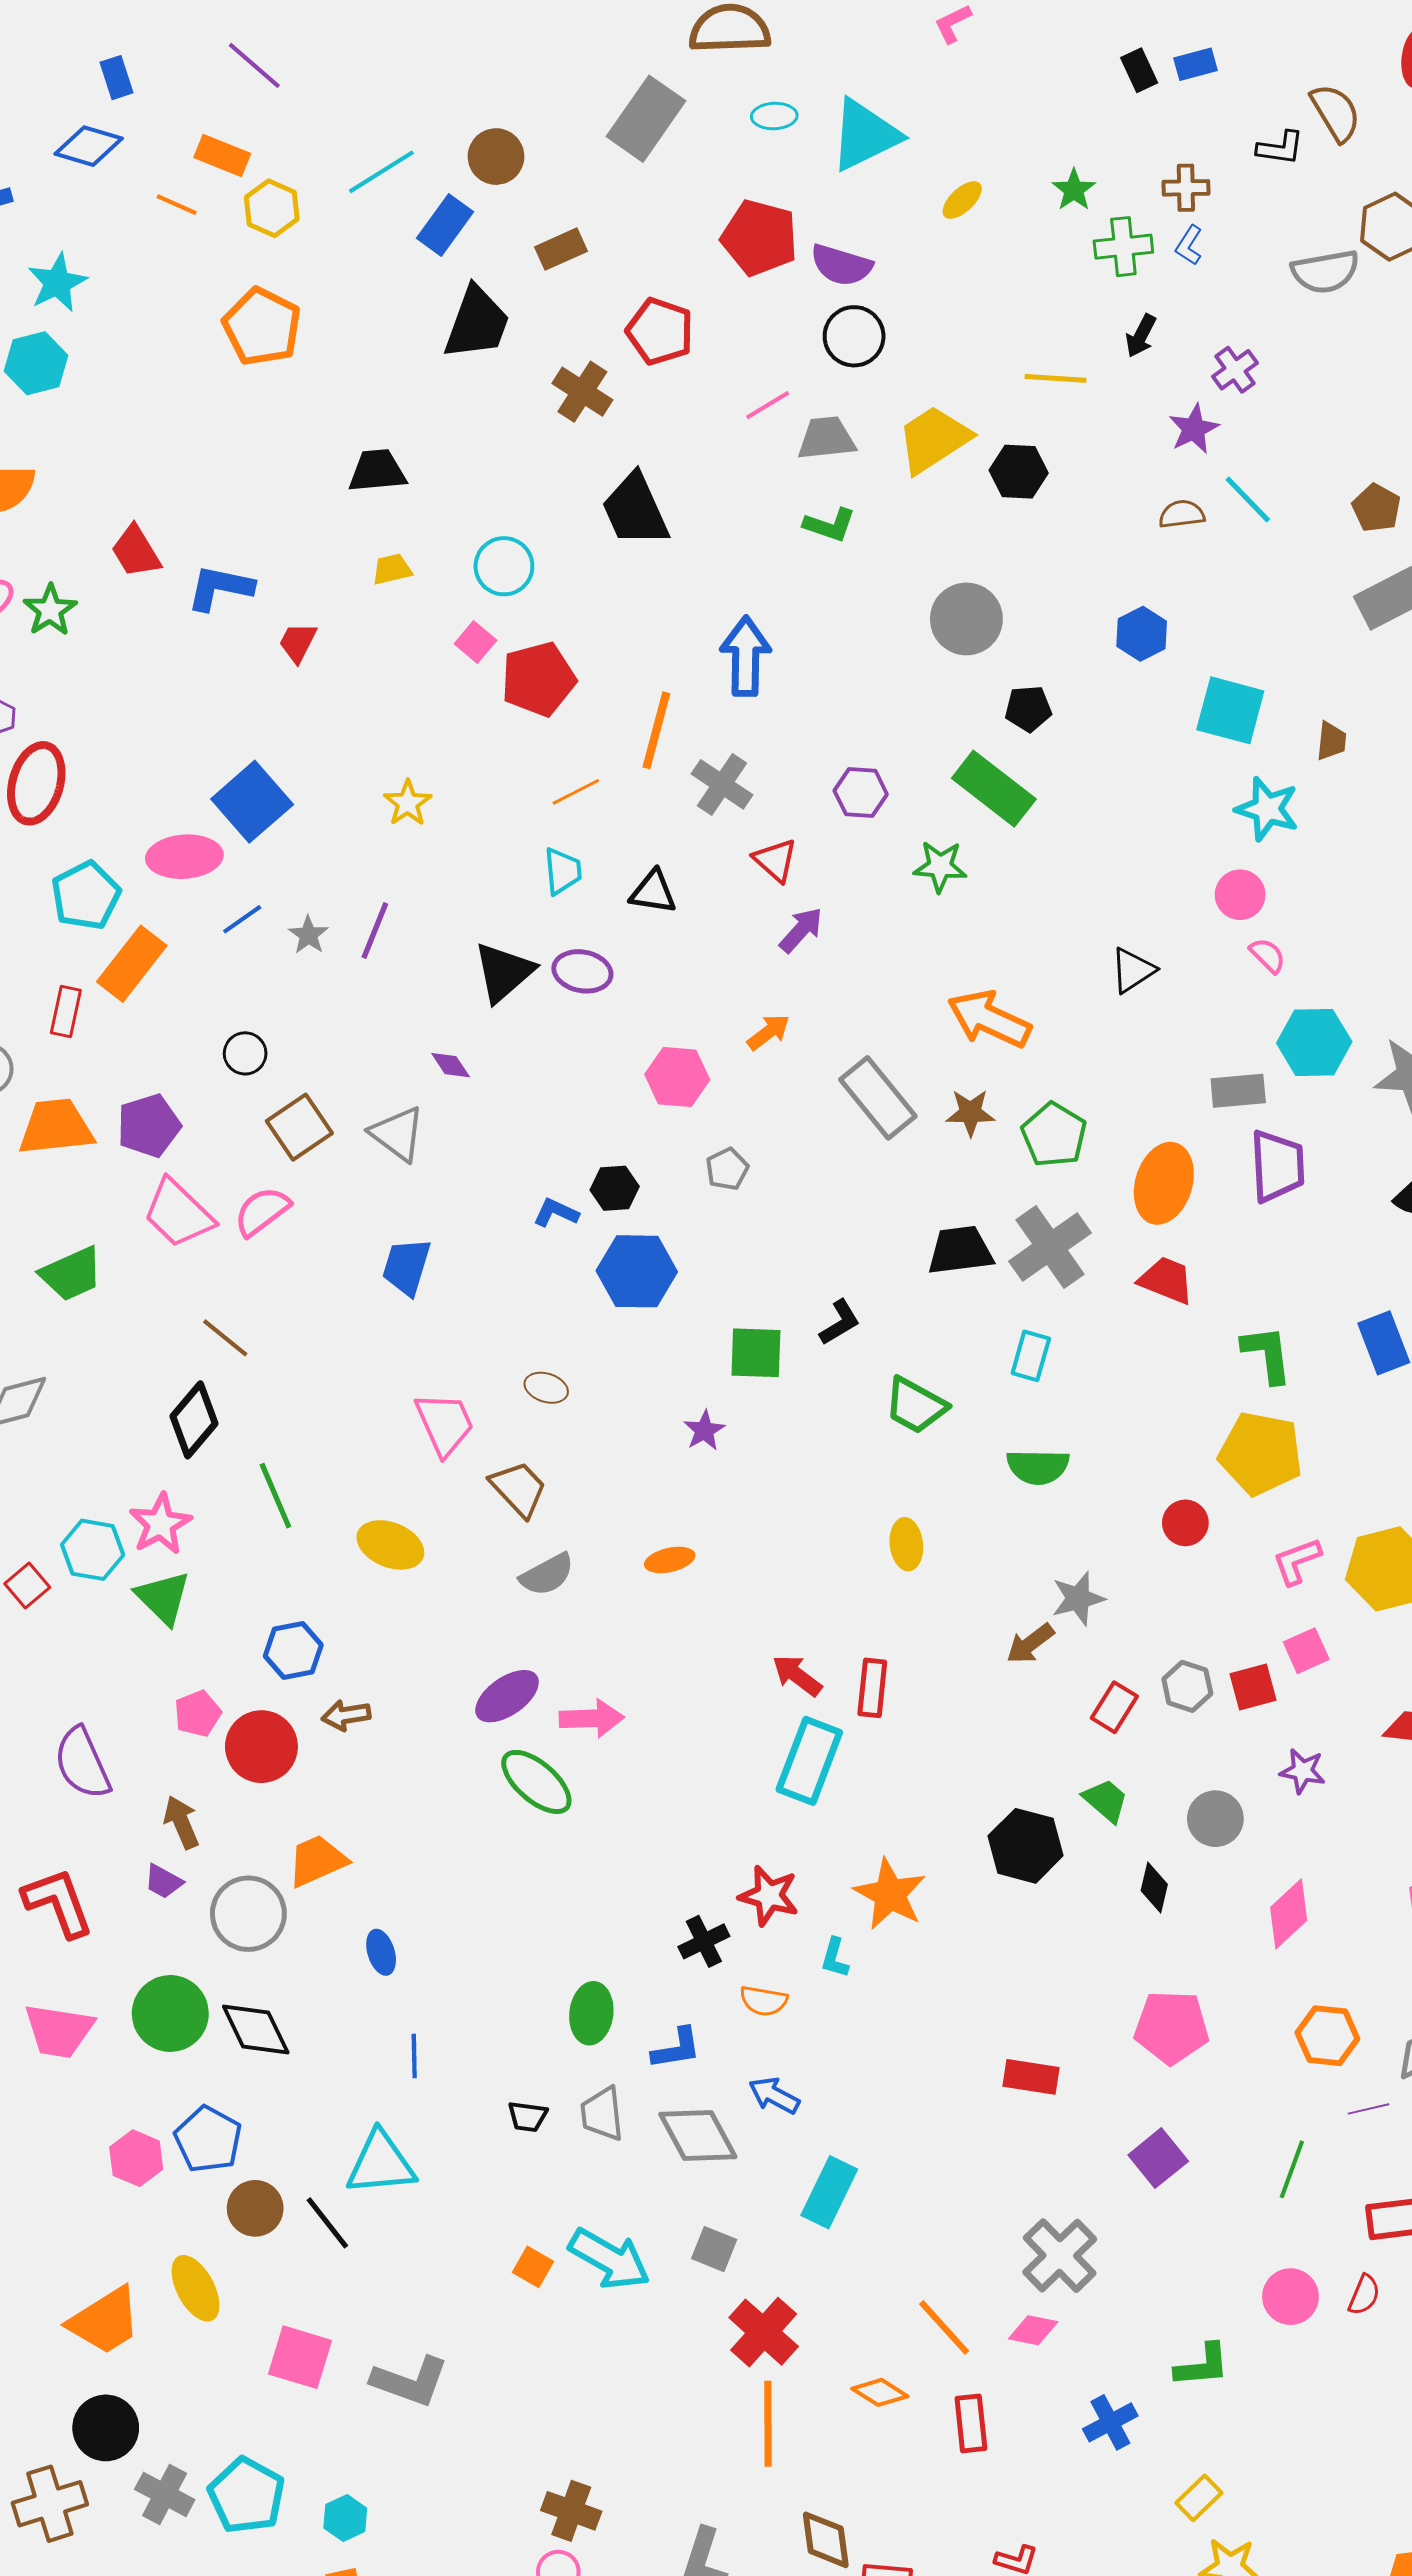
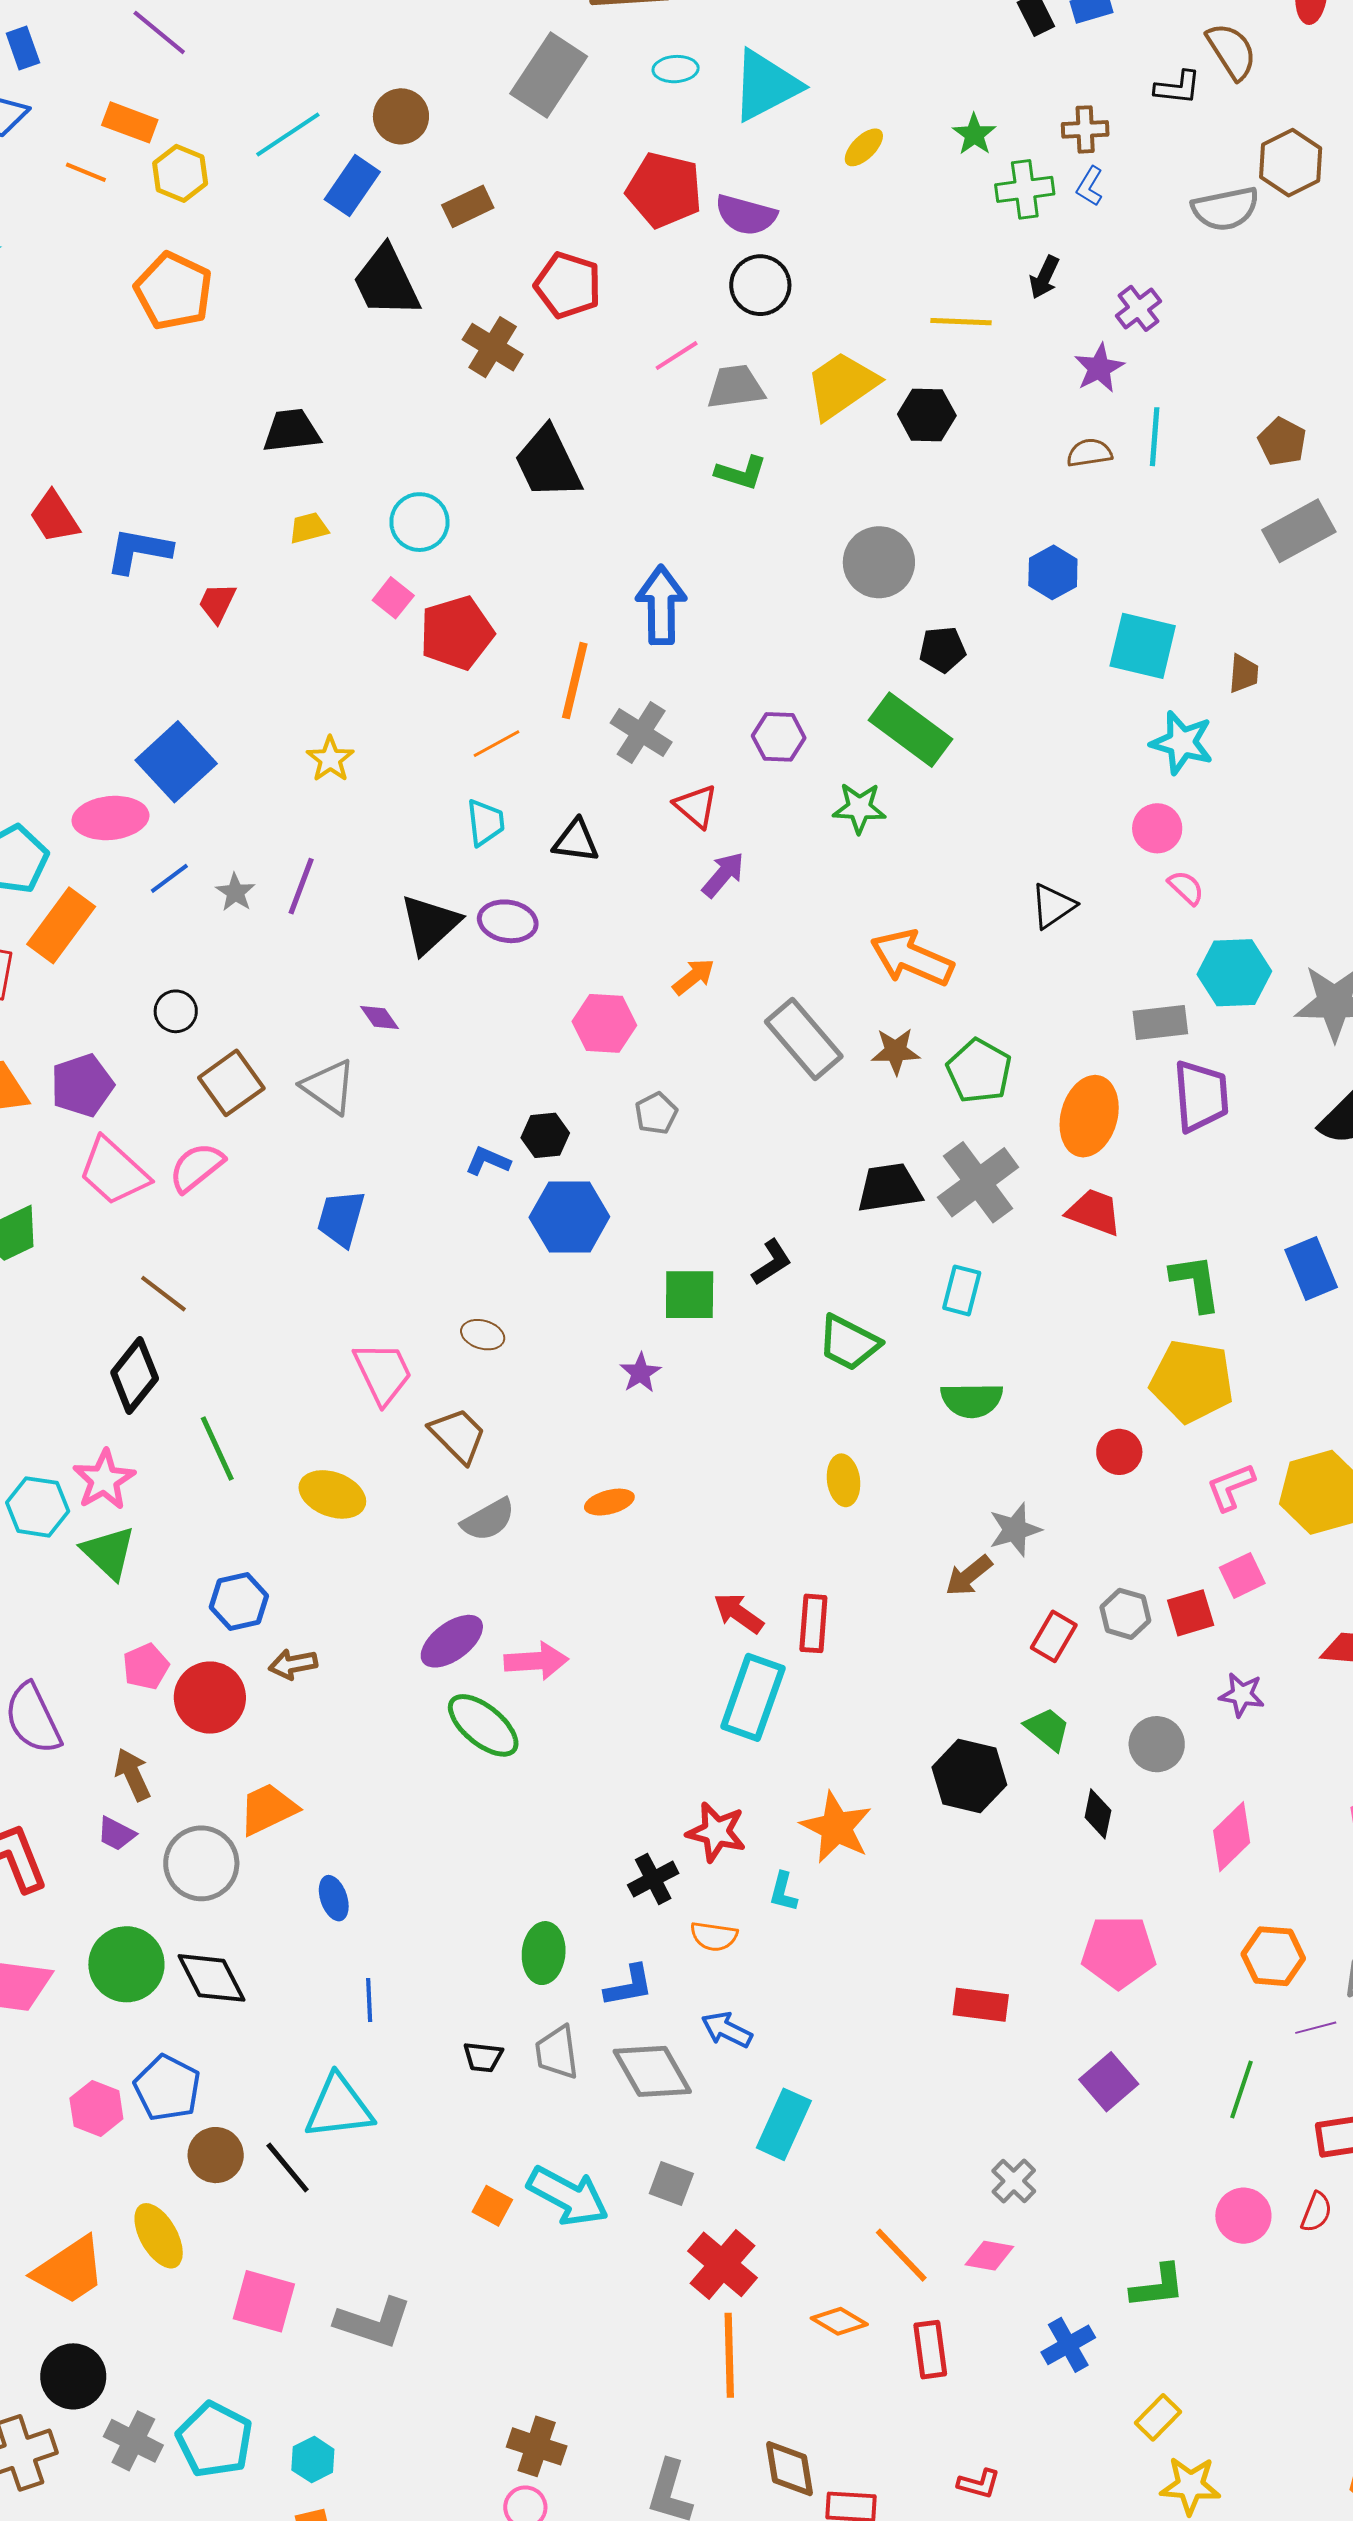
black trapezoid: (477, 323) -> (386, 282), turned 136
cyan line: (1248, 500) -> (1155, 437), turned 50
gray cross: (1060, 2256) -> (1014, 2181), size x0.6

